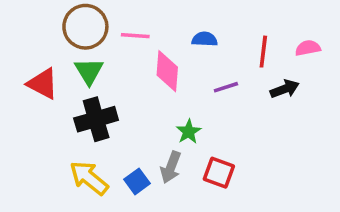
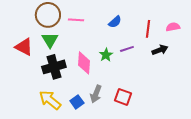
blue semicircle: (205, 39) -> (115, 22), turned 136
pink diamond: (167, 71) -> (84, 63), moved
green star: (189, 132) -> (106, 55), moved

